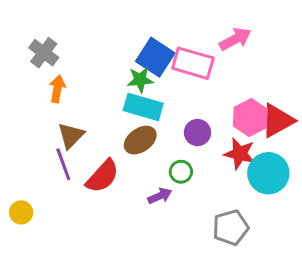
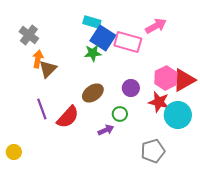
cyan rectangle: (143, 107) -> (92, 22), moved, size x0.7
brown triangle: (71, 136) -> (48, 69), moved
yellow circle: (21, 212) -> (14, 152), moved

